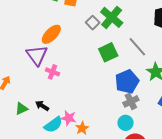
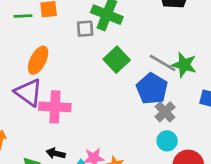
gray square: (93, 23) -> (85, 29), turned -32
gray line: (137, 47) -> (163, 63), moved
pink cross: (53, 72) -> (55, 107), size x1.6

